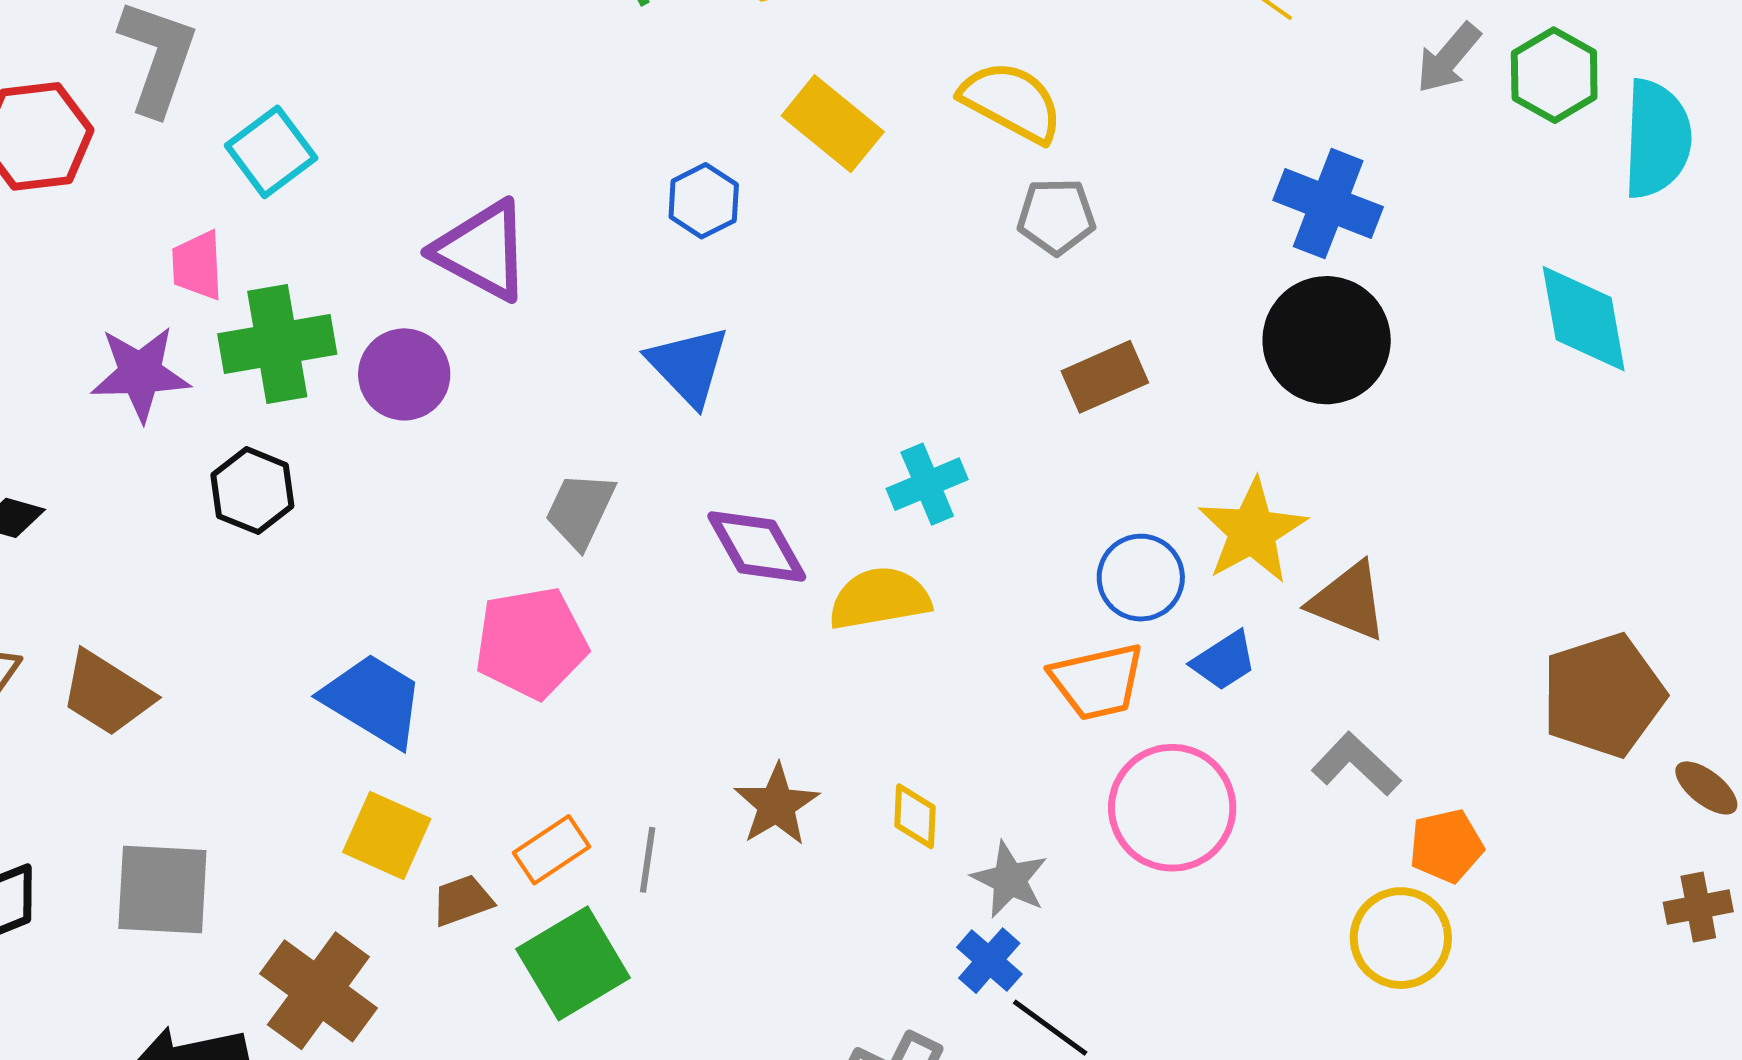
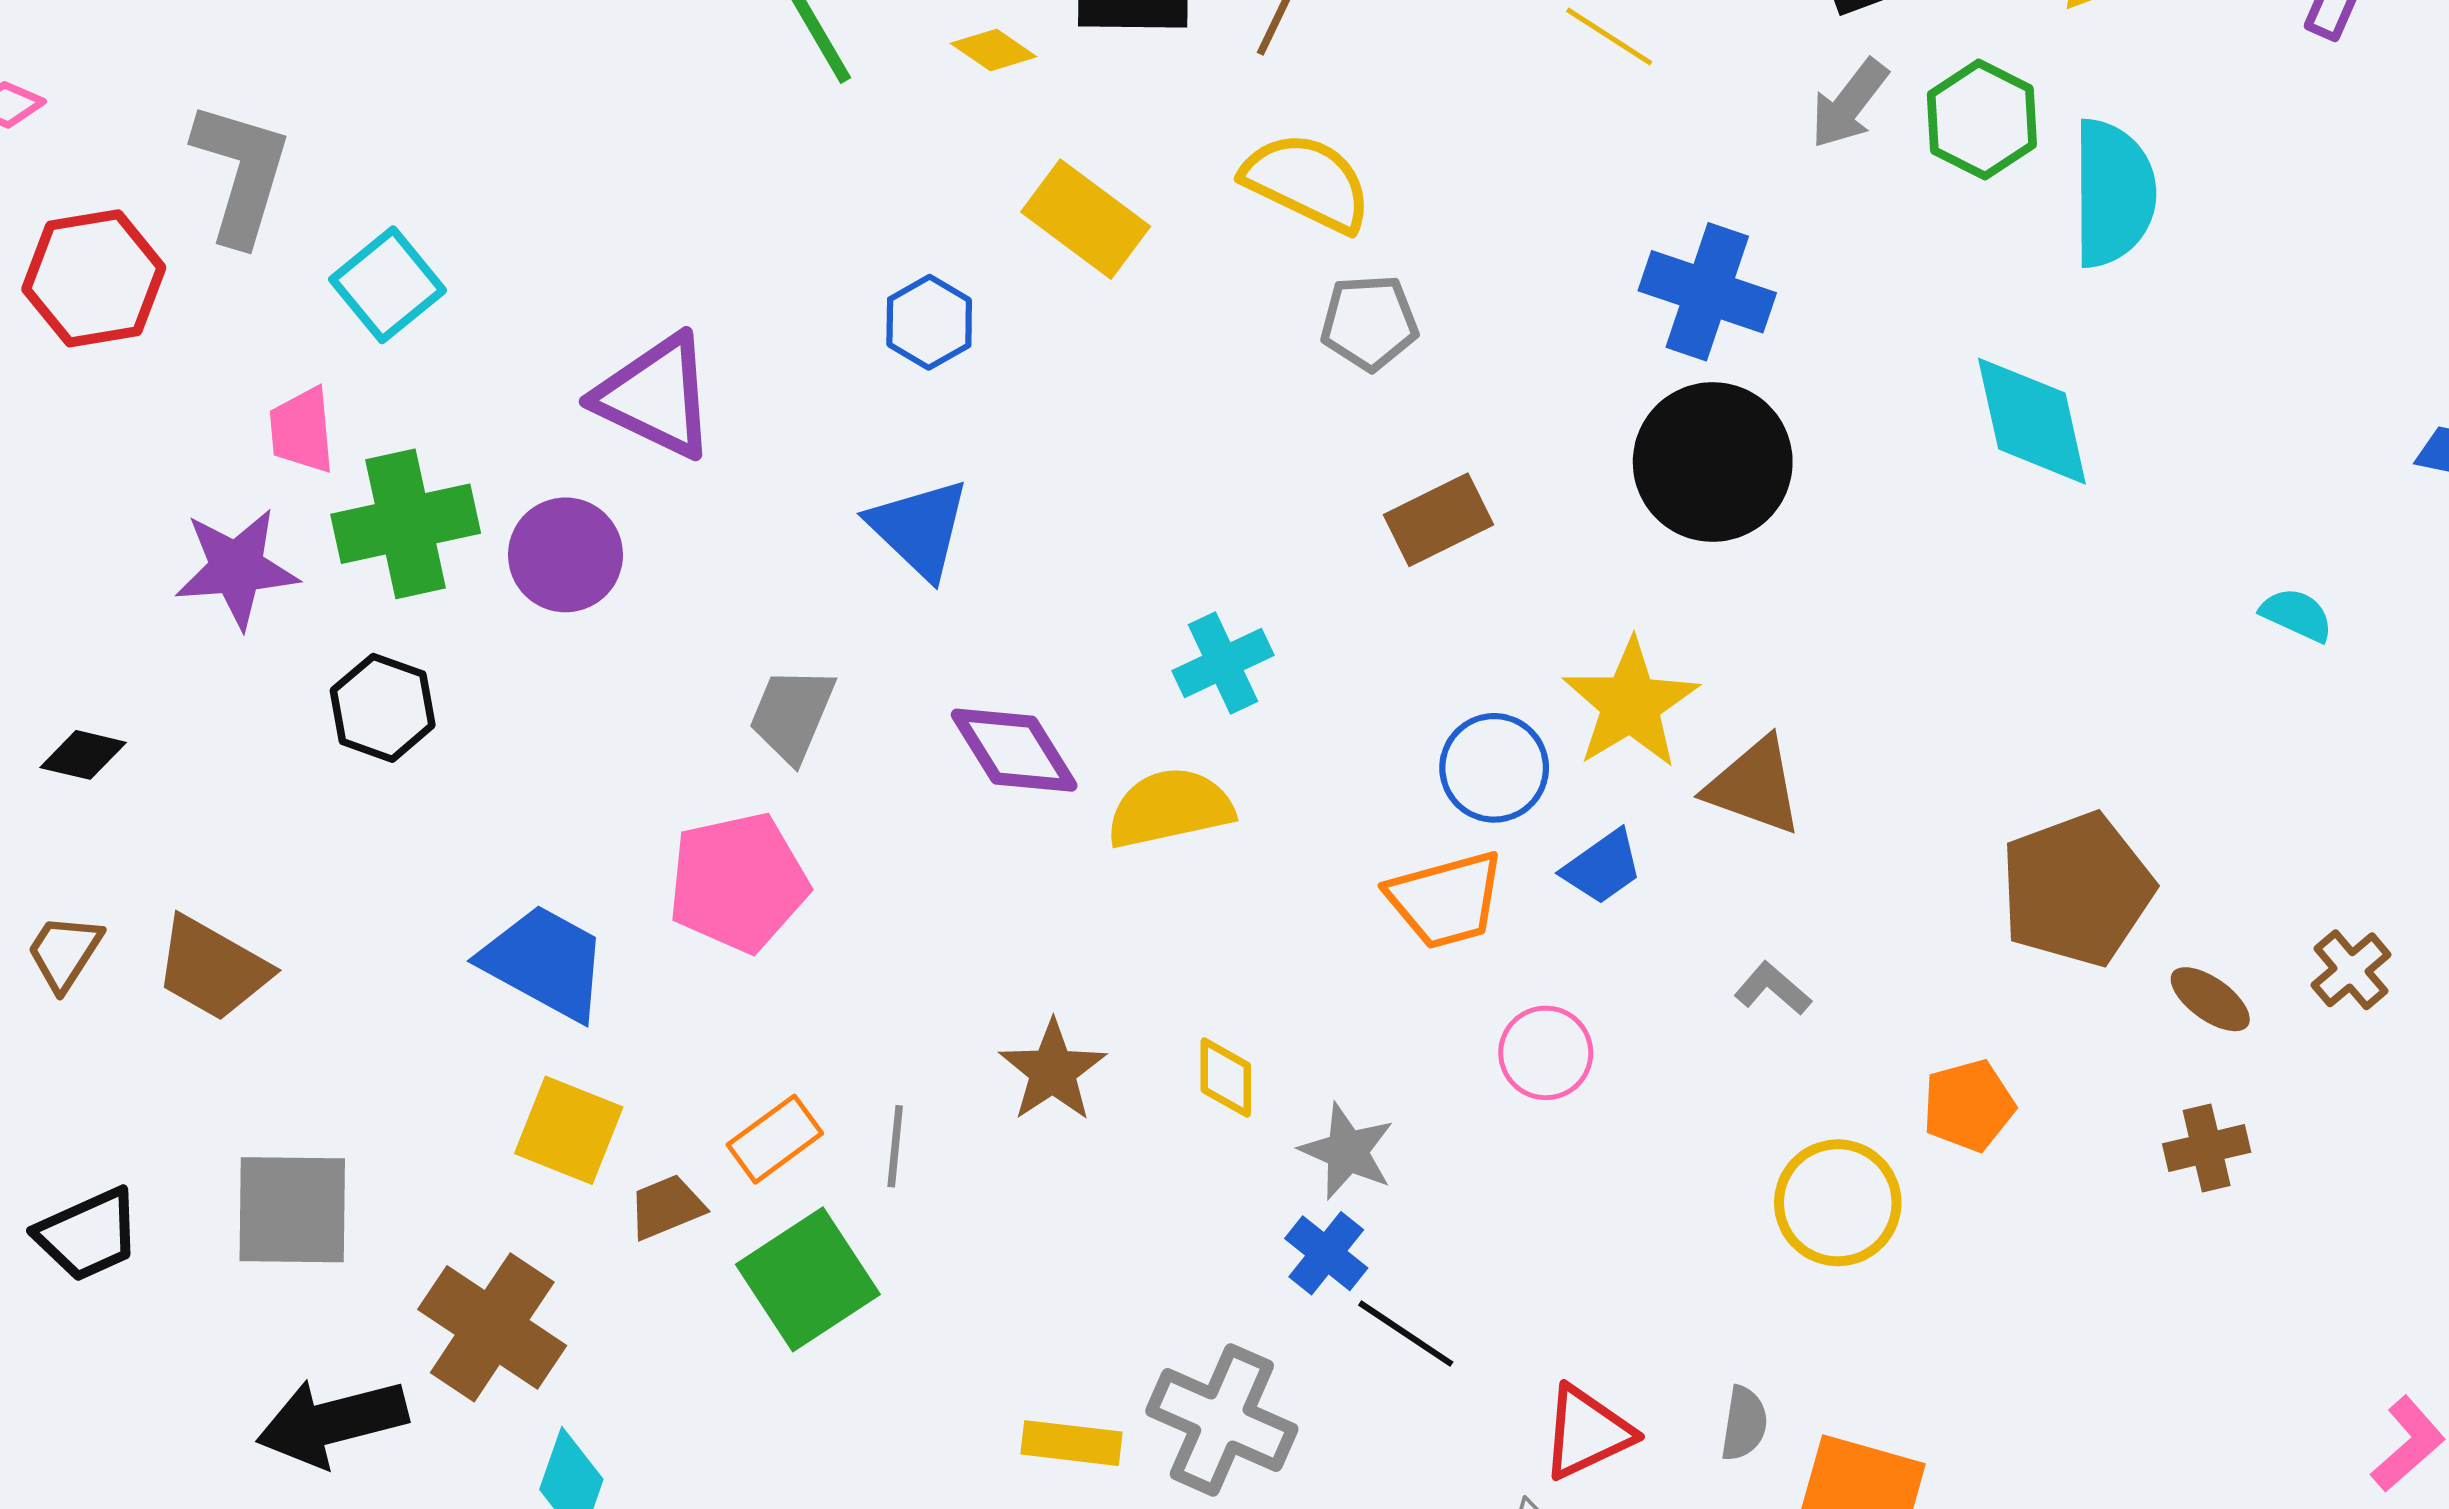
gray L-shape: (1356, 764) -> (1773, 989), size x0.7
pink circle: (1172, 808) -> (1546, 1053), size x0.6
orange pentagon: (1446, 846) -> (1969, 1106), moved

